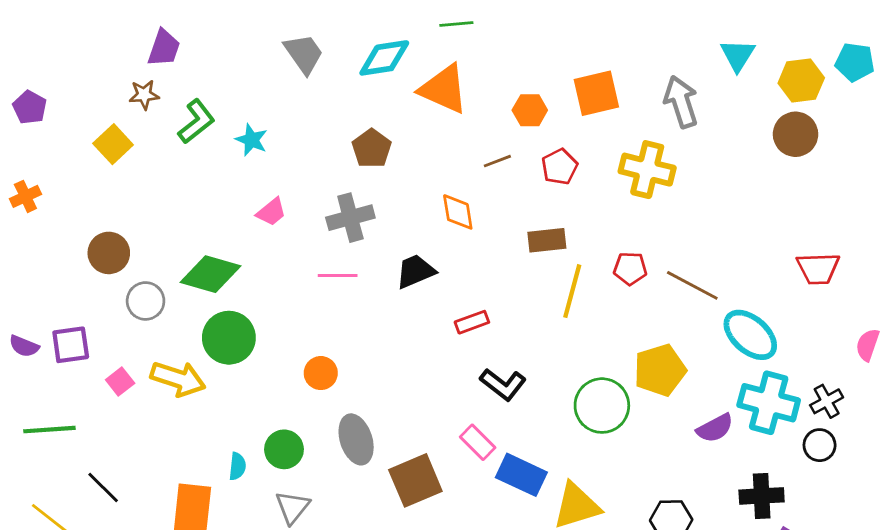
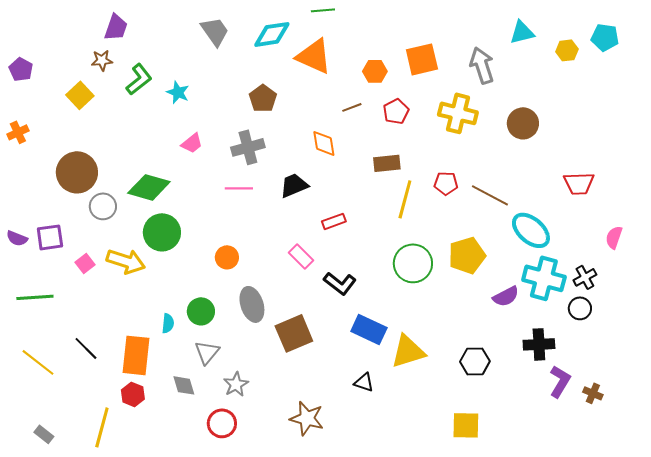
cyan triangle: (738, 55) -> (522, 32), turned 44
yellow hexagon: (801, 81) -> (567, 50), size x0.7
brown circle: (796, 134) -> (523, 123), moved
brown circle: (109, 253) -> (77, 172), size x1.4
black L-shape: (503, 384) -> (340, 283), moved
green circle: (602, 406) -> (413, 263), moved
pink rectangle: (478, 442) -> (301, 256), moved
black line: (103, 487) -> (86, 348), moved

